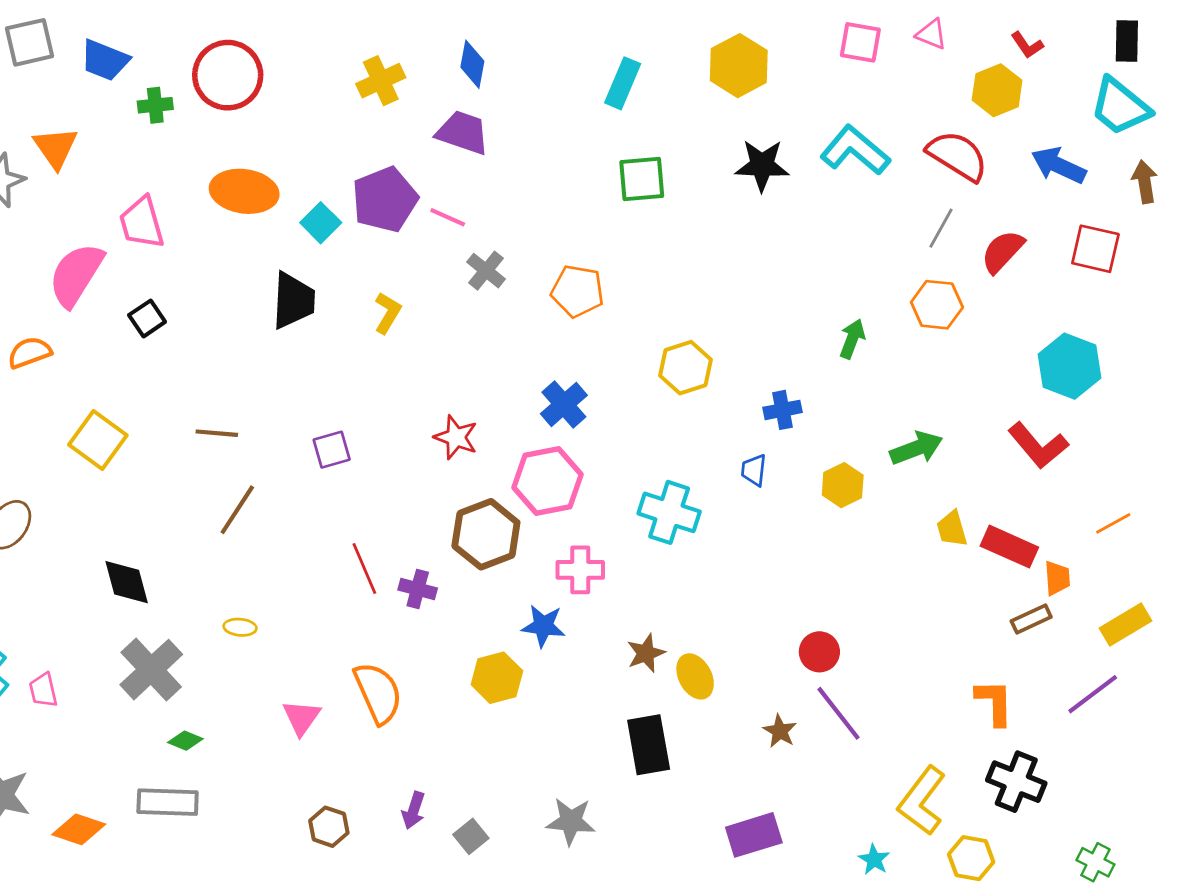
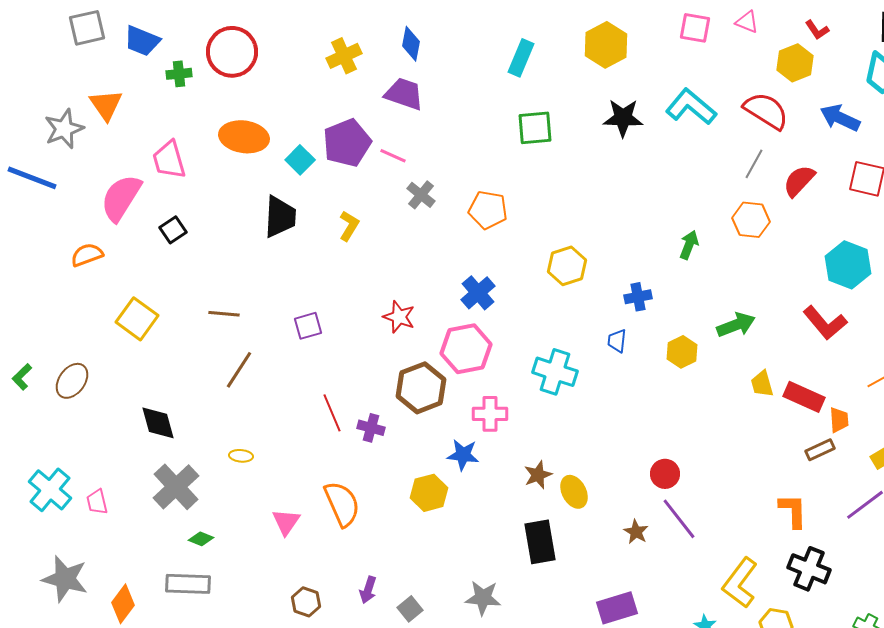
orange diamond: (79, 829) -> (123, 604), turned -72

